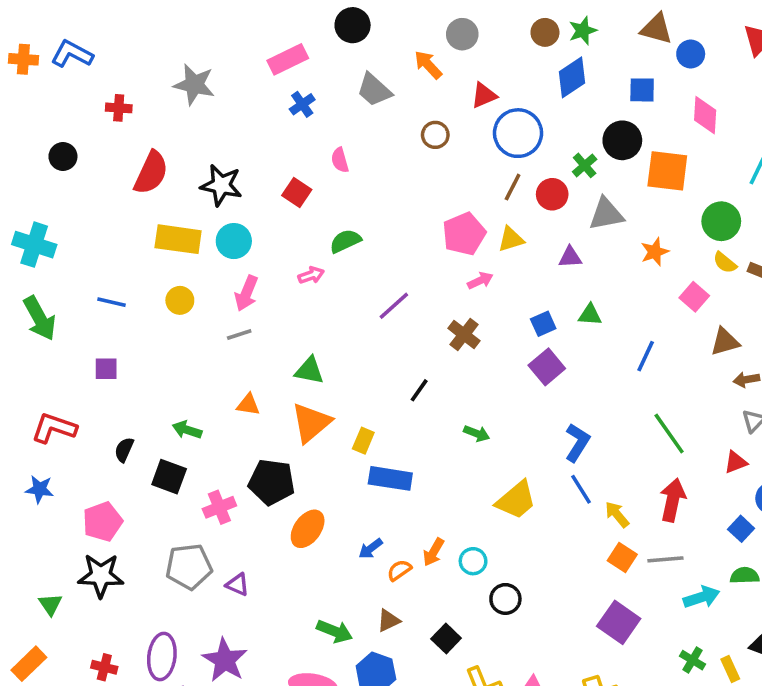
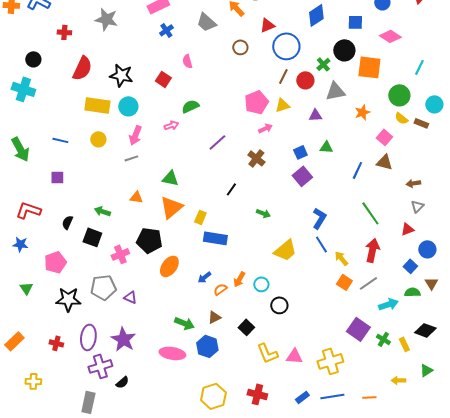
pink diamond: (705, 115) -> (390, 36), turned -60
cyan cross: (34, 245) -> (23, 89), moved
brown triangle: (725, 342) -> (384, 162), moved, turned 30
gray line: (665, 559) -> (368, 283), turned -30
black star: (101, 576) -> (68, 299), moved
green triangle: (50, 604) -> (26, 288), moved
purple square: (619, 622) -> (358, 329), moved

